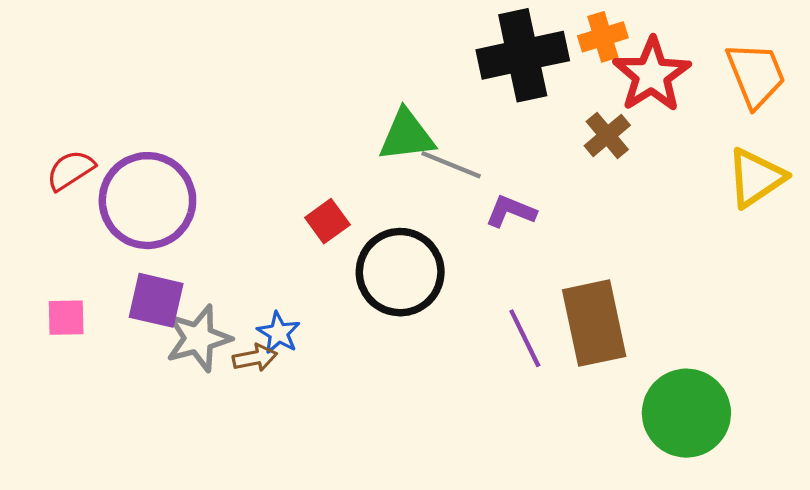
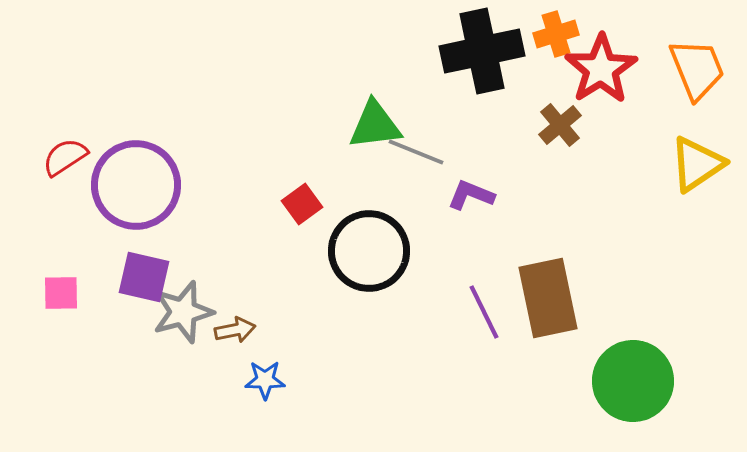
blue star: (279, 333) -> (265, 380), moved, turned -30

